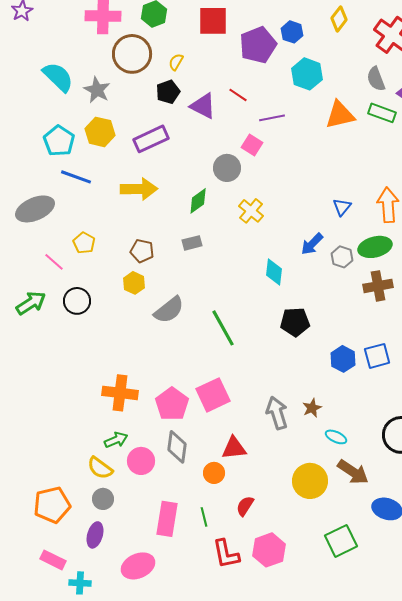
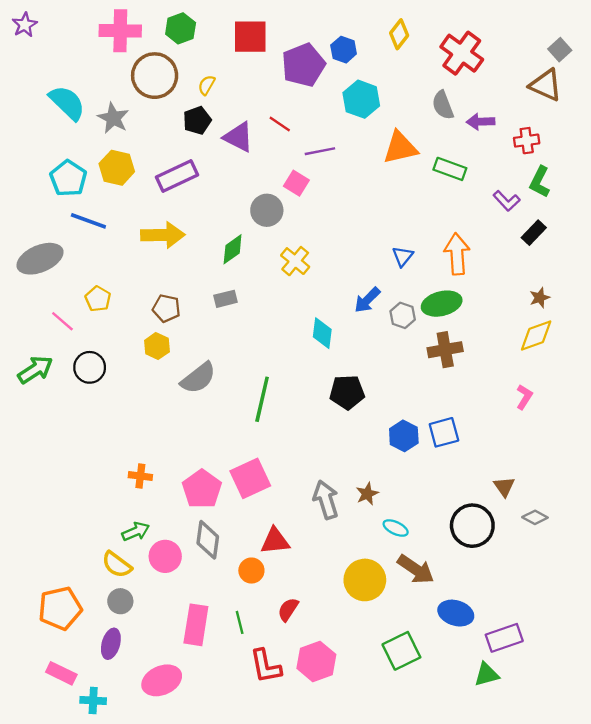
green rectangle: (382, 113) -> (450, 169), moved
green line: (223, 328) -> (262, 399), turned 42
orange cross: (120, 393) -> (140, 476), size x0.6

